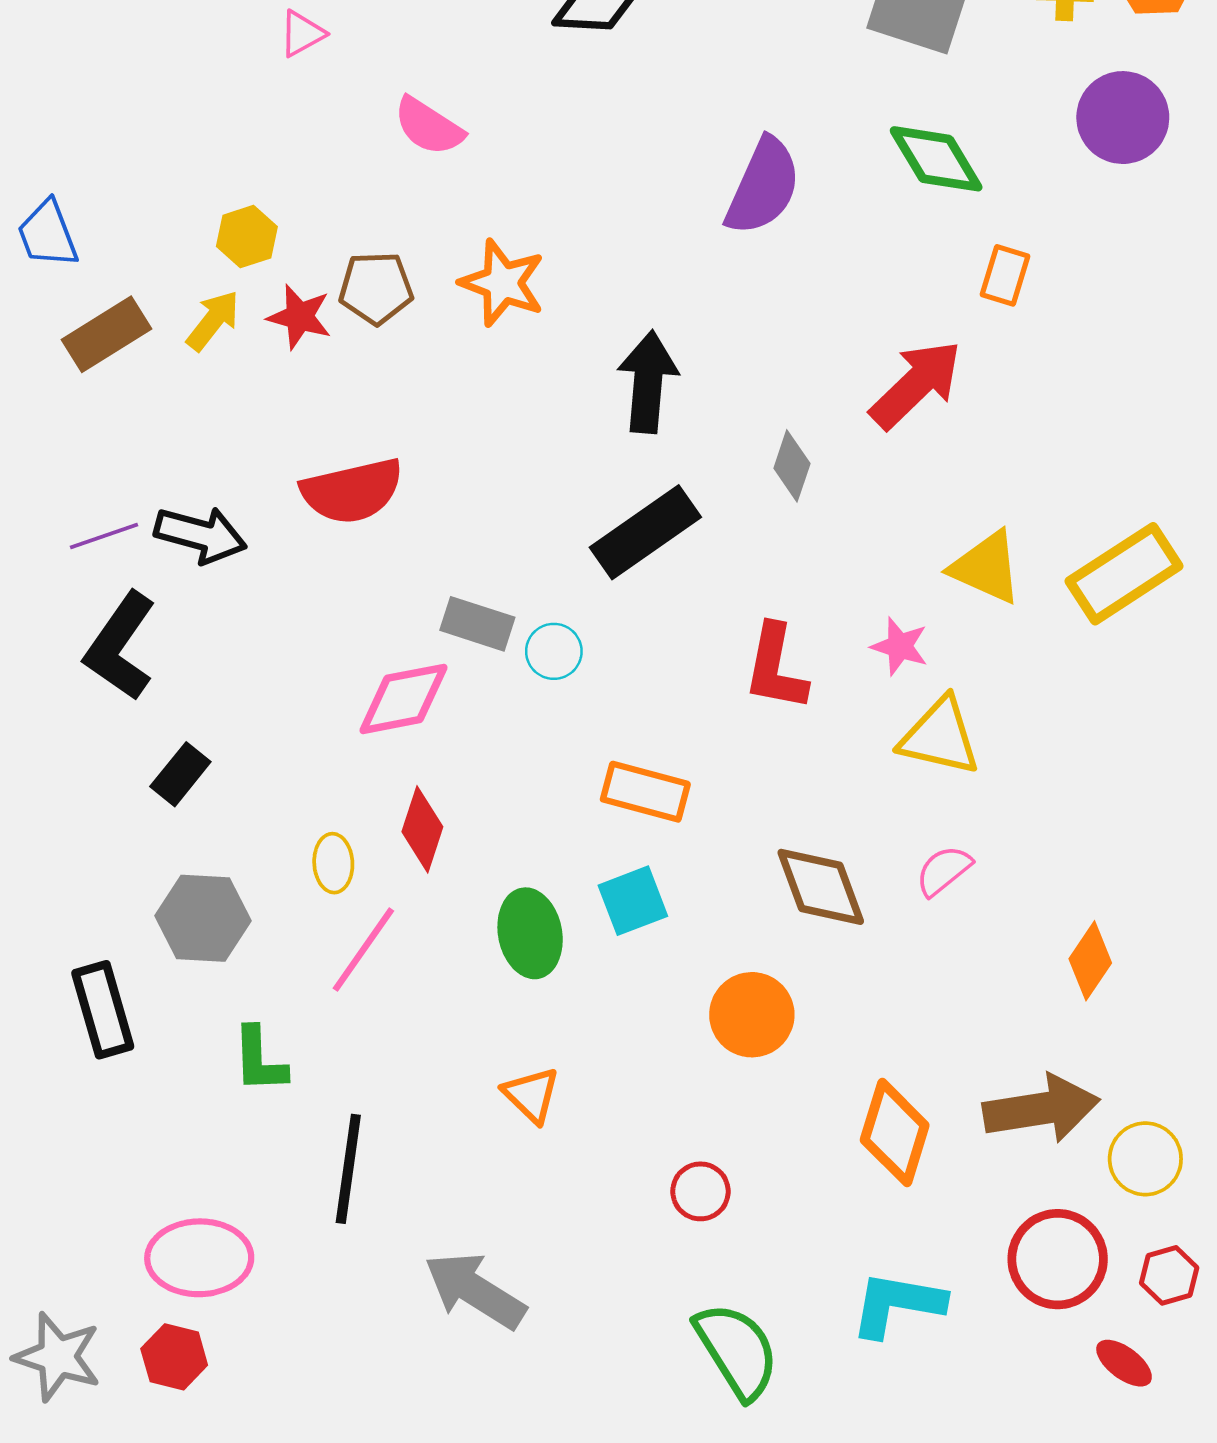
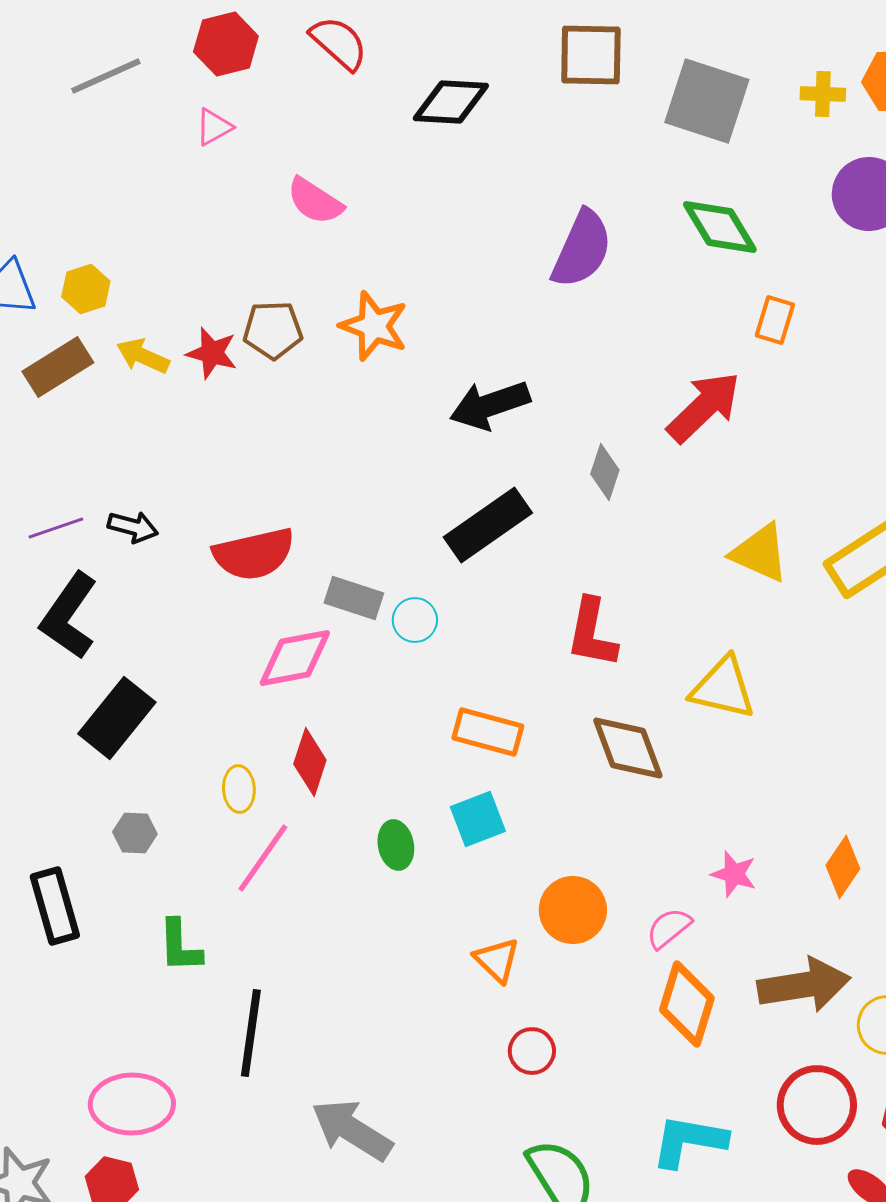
yellow hexagon: (247, 237) -> (86, 289), moved
yellow arrow: (213, 321) -> (143, 356), turned -104
black arrow: (648, 382) -> (490, 405), turned -114
red semicircle: (352, 491) -> (254, 554), moved
black arrow: (200, 535) -> (133, 527), size x0.7
pink star: (900, 646) -> (734, 874), moved
black rectangle: (180, 774) -> (117, 718), size x1.6
pink semicircle: (944, 871) -> (669, 928), moved
brown diamond: (821, 887) -> (628, 748), moved
gray hexagon: (203, 918) -> (135, 833), size x0.6
green ellipse: (530, 933) -> (396, 845), size x0.7
orange triangle: (531, 1095) -> (497, 960), moved

